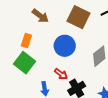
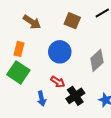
brown square: (78, 17) -> (72, 21), size x0.7

